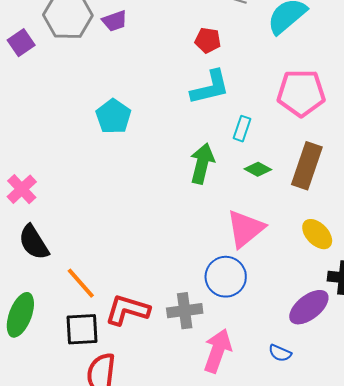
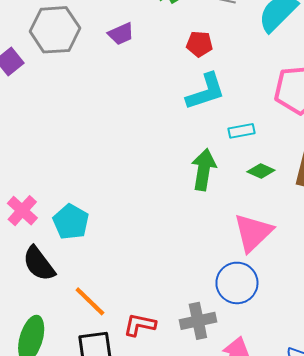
purple trapezoid: (115, 21) -> (121, 34), moved
cyan pentagon: (113, 116) -> (71, 222), moved
cyan rectangle: (242, 129) -> (242, 131), turned 65
red L-shape: (127, 310) -> (140, 325), size x0.7

